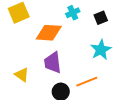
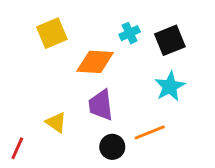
black square: (101, 18) -> (170, 40), size x1.5

